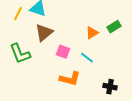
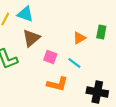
green rectangle: (114, 27) -> (101, 32), turned -48
black cross: (110, 87) -> (97, 92), size x1.5

